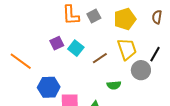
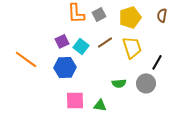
black line: (155, 54) -> (157, 62), moved
brown line: (100, 58) -> (105, 42), moved
gray circle: (141, 70) -> (146, 83), moved
blue hexagon: (49, 87) -> (65, 67), moved

